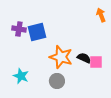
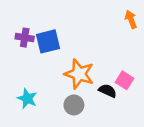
black semicircle: (84, 58) -> (108, 91), moved
pink square: (96, 62) -> (124, 80), turned 32

